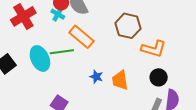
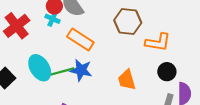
green line: (62, 52) -> (62, 72), moved
blue star: (96, 77) -> (81, 70), moved, size x1.5

